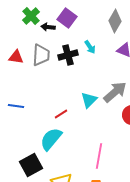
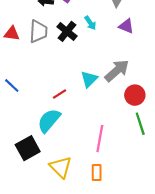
black cross: (68, 55) -> (67, 31), turned -36
blue line: (16, 106) -> (12, 86), turned 35

